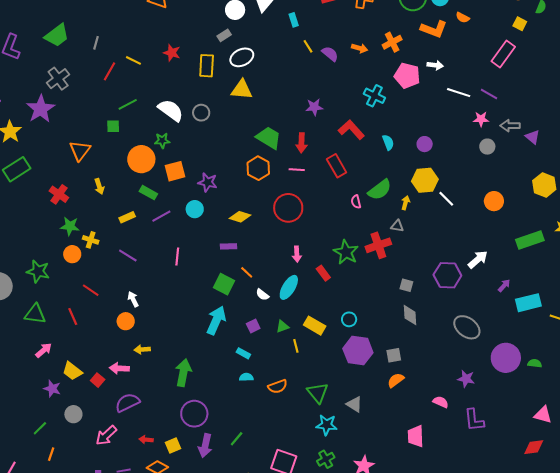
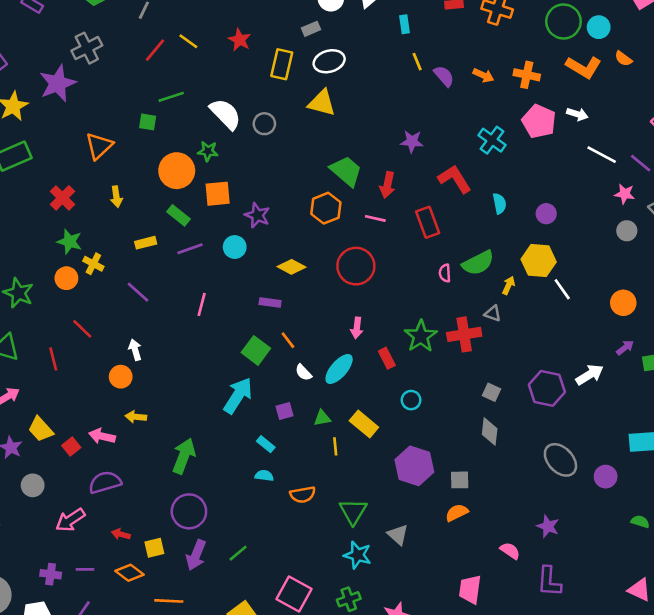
orange cross: (392, 42) -> (527, 75), turned 30
purple arrow: (504, 285) -> (625, 348), moved
cyan circle: (349, 319) -> (411, 400), moved
purple circle: (506, 358) -> (606, 477), moved, size x0.6

